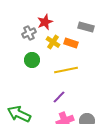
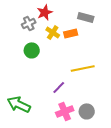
orange rectangle: (71, 43) -> (71, 33), turned -32
yellow line: (66, 70) -> (83, 68), moved

